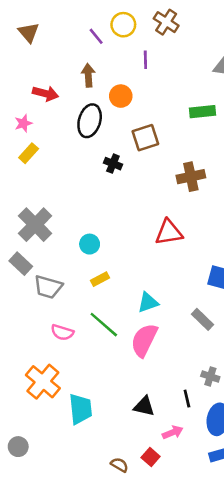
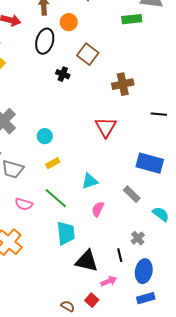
green rectangle: (203, 112) -> (132, 19), moved
brown square: (145, 138) -> (88, 54), turned -35
red triangle: (169, 232) -> (106, 127), turned -50
pink semicircle: (144, 340) -> (98, 209), moved, size x0.6
gray cross: (210, 377) -> (138, 238), turned 32
black triangle: (144, 406) -> (87, 261), size x1.4
cyan trapezoid: (80, 409) -> (66, 233), moved

